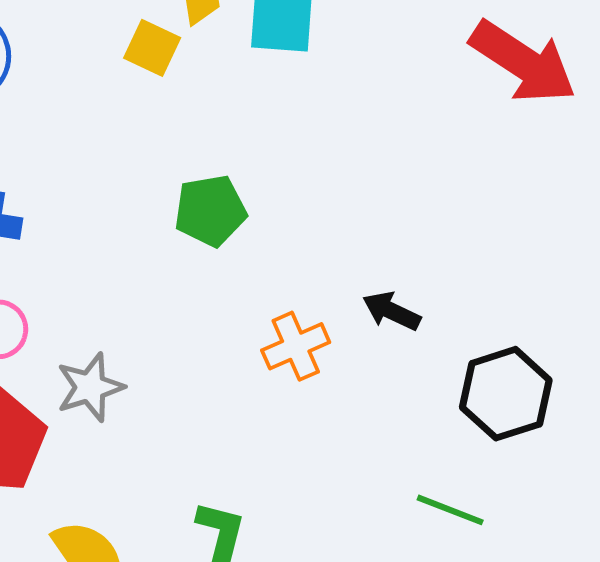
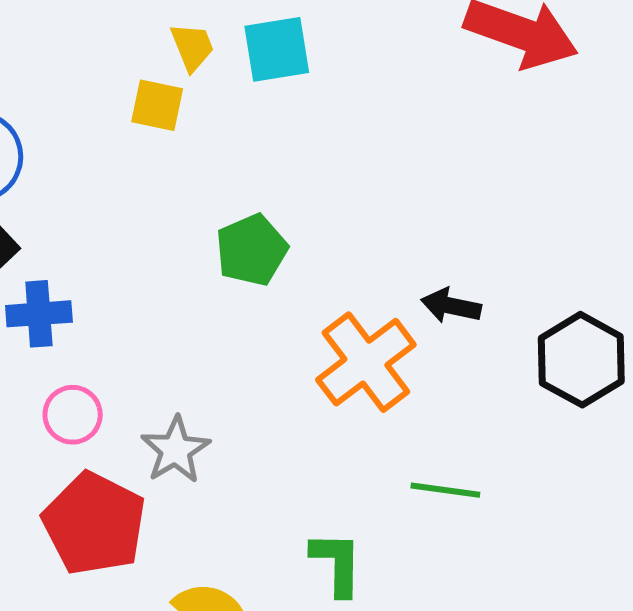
orange cross: (296, 346) -> (366, 362), size x1.5
green line: (450, 510) -> (445, 490), moved

